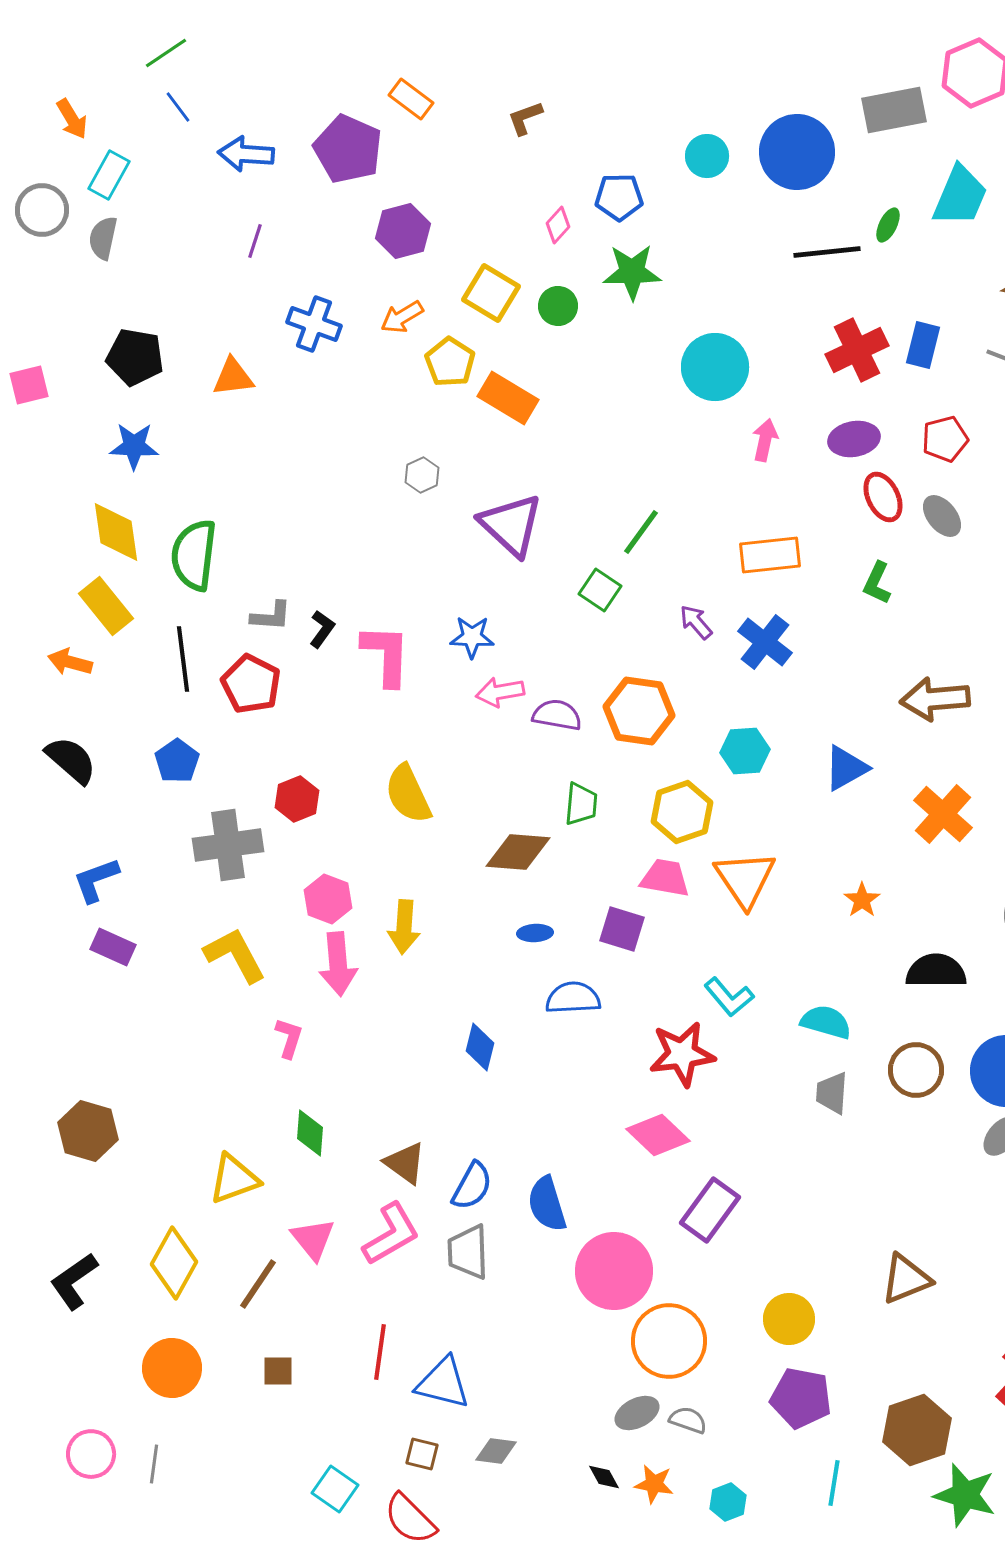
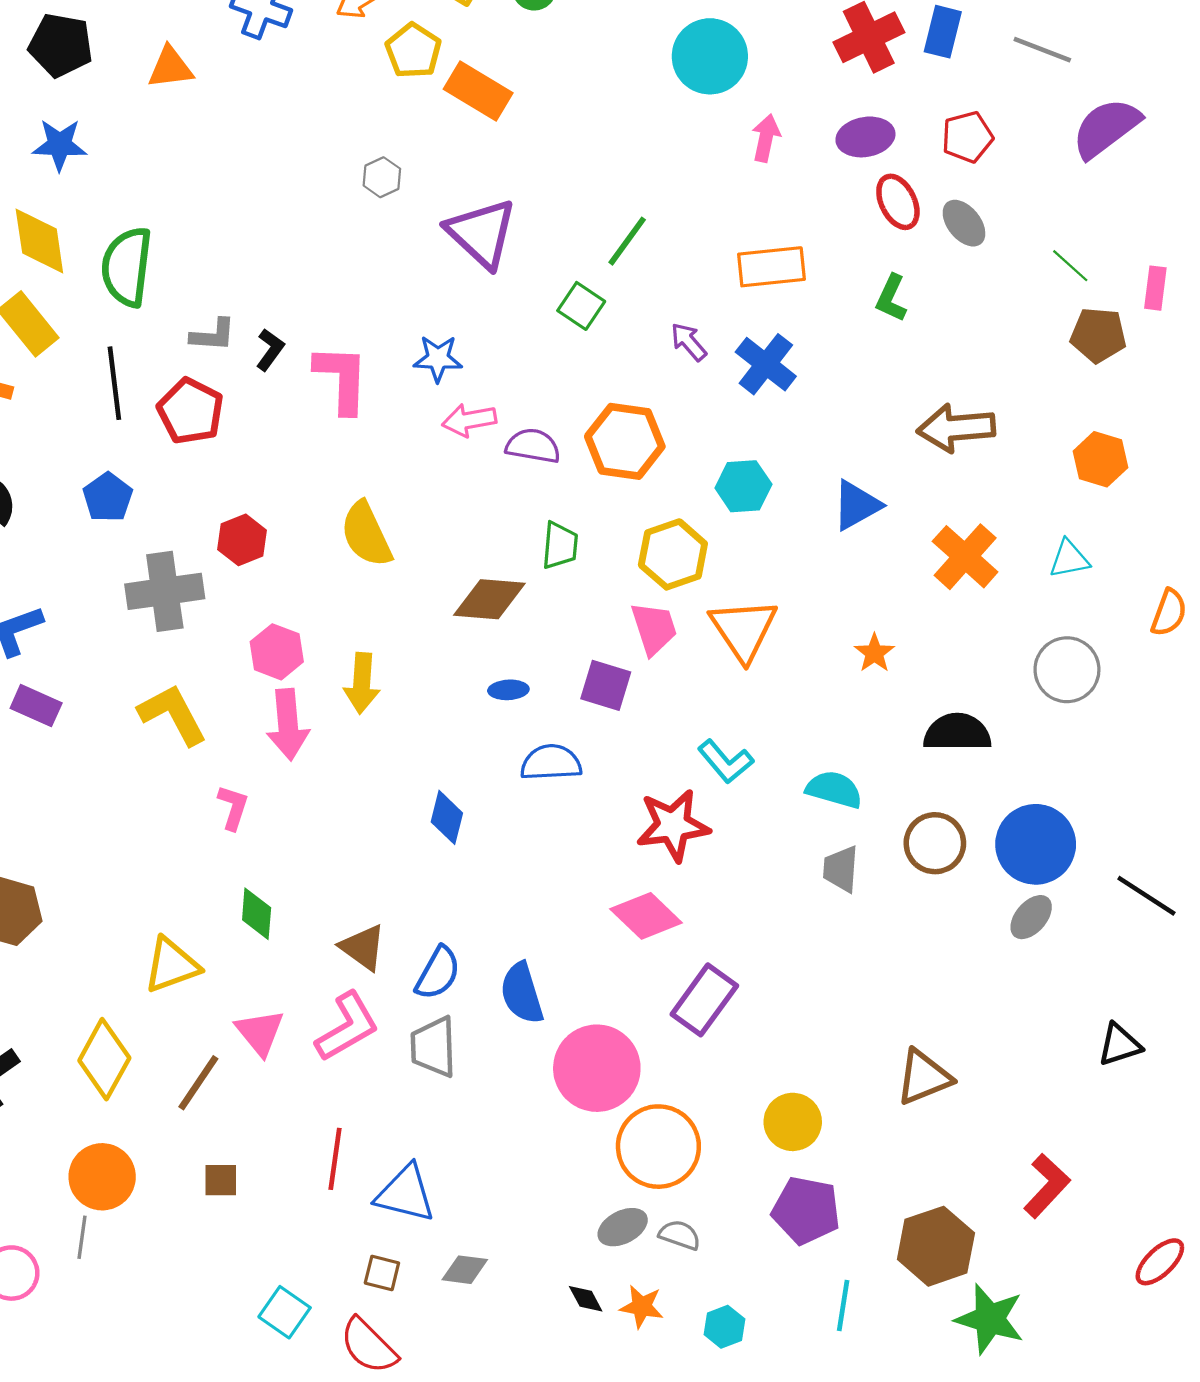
pink trapezoid: (665, 878) -> (654, 628), turned 62
gray line: (154, 1464) -> (82, 1237), moved

